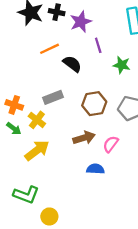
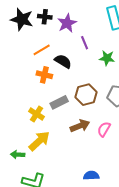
gray rectangle: (53, 97) -> (59, 102), moved
orange cross: (14, 105) -> (44, 75), moved
green arrow: (14, 129) -> (18, 155), moved, turned 152
blue semicircle: (95, 169) -> (91, 176), moved

